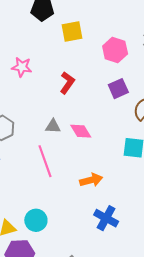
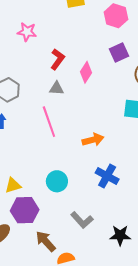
red L-shape: (67, 83) -> (57, 59), moved
pink diamond: (81, 131) -> (86, 72), moved, turned 65
cyan circle: (36, 220) -> (57, 181), moved

